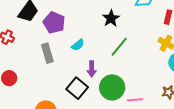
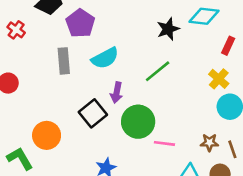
black star: (111, 18) -> (168, 29), moved
cyan semicircle: (78, 45) -> (105, 58), size x1.5

